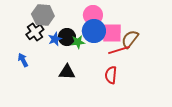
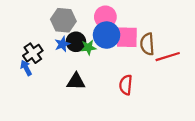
gray hexagon: (43, 15) -> (63, 20), moved
black cross: (35, 32) -> (33, 53), moved
brown semicircle: (130, 39) -> (147, 44), turned -42
red line: (119, 50) -> (168, 57), moved

